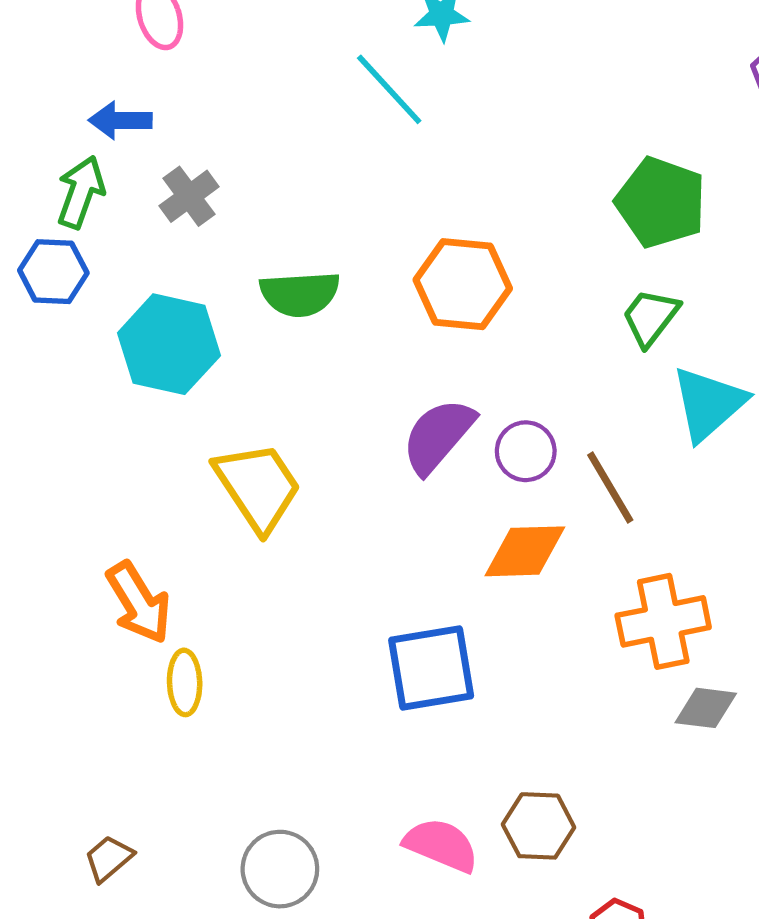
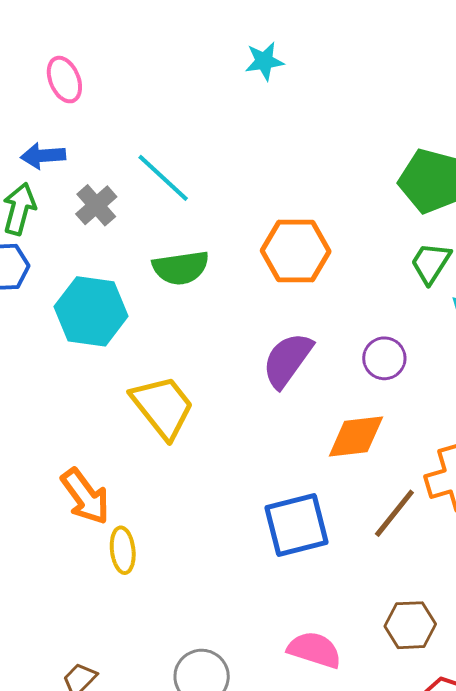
cyan line: (389, 89) -> (163, 178), moved
purple circle: (526, 451) -> (384, 358), moved
brown line: (610, 488) -> (394, 513), moved, turned 74
brown hexagon: (539, 826) -> (410, 625), moved

